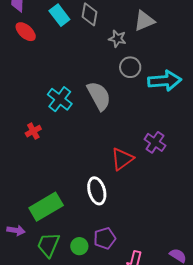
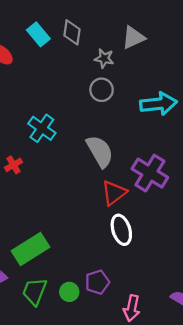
gray circle: (130, 67) -> (102, 90), moved
gray semicircle: (99, 96) -> (100, 151), moved
purple cross: (155, 142) -> (150, 173), size x1.5
white ellipse: (97, 191) -> (121, 230), moved

